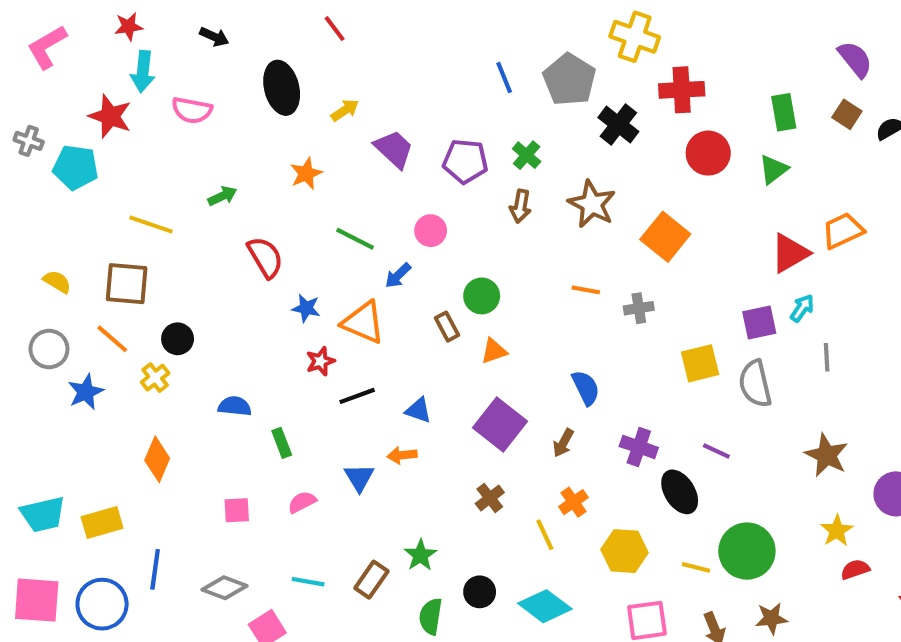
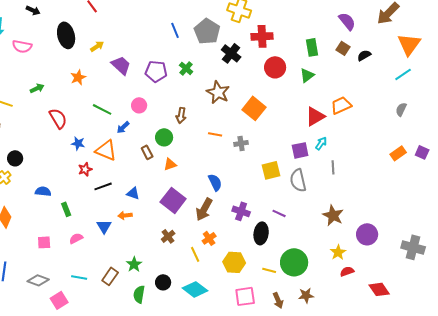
brown arrow: (520, 206) -> (181, 115), moved
brown arrow: (563, 443) -> (204, 209), size x1.6
black ellipse: (680, 492) -> (261, 233), turned 40

